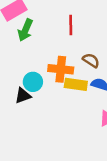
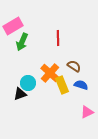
orange cross: (61, 69) -> (50, 73), turned 36
yellow rectangle: (76, 84) -> (62, 85), turned 60

